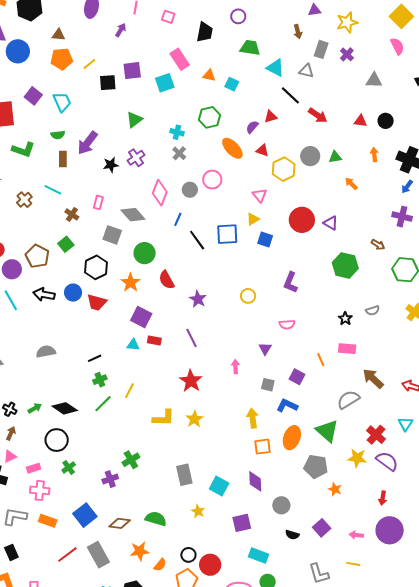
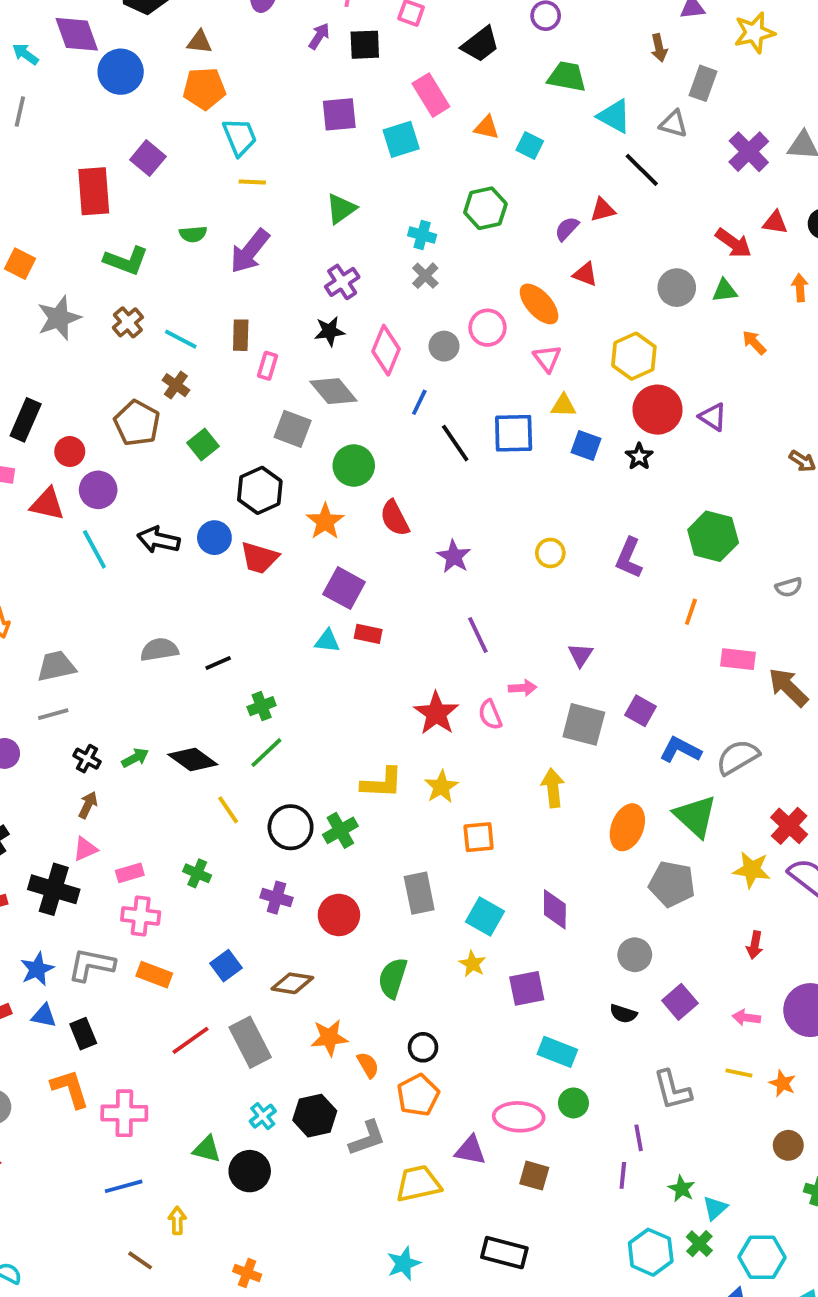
black trapezoid: (205, 32) -> (480, 44), turned 40
purple cross: (347, 54) -> (749, 152), moved, size x1.5
yellow line: (89, 64) -> (252, 182), moved, turned 40
black square: (108, 83) -> (365, 45), moved
cyan trapezoid: (62, 102) -> (240, 137), moved
red arrow: (318, 115) -> (733, 243), moved
orange ellipse: (232, 148) -> (539, 304), moved
brown rectangle: (63, 159) -> (241, 335), moved
black star: (111, 165) -> (329, 331), moved
yellow hexagon: (284, 169) -> (634, 356), moved
pink triangle: (260, 195) -> (547, 358), moved
brown cross: (24, 200) -> (128, 322), moved
brown cross: (72, 214) -> (176, 385), moved
yellow triangle: (253, 219) -> (563, 406), turned 32
brown pentagon: (37, 256) -> (137, 423), moved
green hexagon: (345, 265) -> (713, 536), moved
purple L-shape: (291, 282) -> (629, 558), moved
black star: (345, 319) -> (639, 457), moved
pink semicircle: (287, 324) -> (490, 715), moved, turned 70
purple line: (191, 338) -> (478, 635), moved
black line: (95, 358) -> (218, 663), moved
orange line: (321, 360) -> (691, 612), moved, turned 40
pink arrow: (235, 367) -> (523, 688), turned 88
brown arrow: (373, 379) -> (788, 687), moved
gray square: (268, 385) -> (584, 724), size x1.6
yellow line: (129, 391) -> (228, 810), moved, turned -63
blue L-shape: (287, 405) -> (680, 750), moved
black circle: (57, 440) -> (291, 827), moved
orange square: (263, 447) -> (479, 837), moved
green cross: (131, 460) -> (340, 830), moved
green cross: (69, 467) -> (197, 873), turned -32
purple cross: (110, 479) -> (277, 898), turned 35
orange star: (335, 489) -> (783, 1083), moved
red arrow: (383, 498) -> (755, 945), moved
gray circle: (281, 505) -> (635, 955), moved
yellow star: (198, 511) -> (473, 964), moved
blue square: (85, 515) -> (226, 966), size x0.7
green semicircle: (156, 519) -> (393, 978), moved, turned -90
orange semicircle: (160, 565) -> (368, 1065), turned -72
red circle: (210, 565) -> (339, 915), moved

